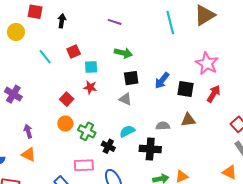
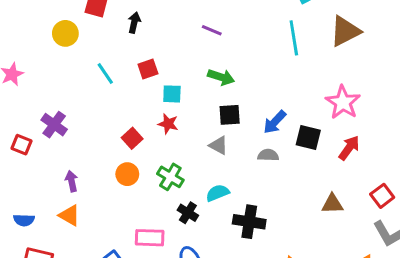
brown triangle: (188, 120) -> (332, 204), moved
gray semicircle: (163, 126) -> (268, 155), moved
green cross: (87, 131) -> (170, 177), moved

